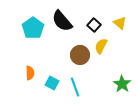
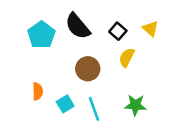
brown circle: (80, 55) -> (88, 69), moved
cyan square: (52, 83) -> (65, 104), turned 32
green star: (122, 84) -> (135, 105), moved, turned -30

